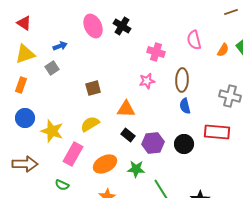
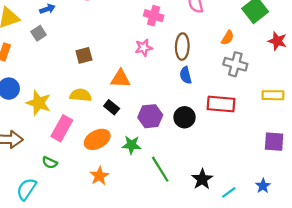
orange semicircle: (223, 50) -> (228, 38), moved
yellow semicircle: (90, 124) -> (81, 95), turned 36
black rectangle: (128, 135) -> (112, 107), moved

